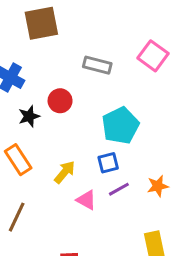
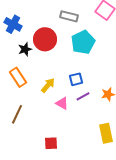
red circle: (60, 101) -> (45, 39), size x1.5
cyan pentagon: (120, 126) -> (83, 42), moved

